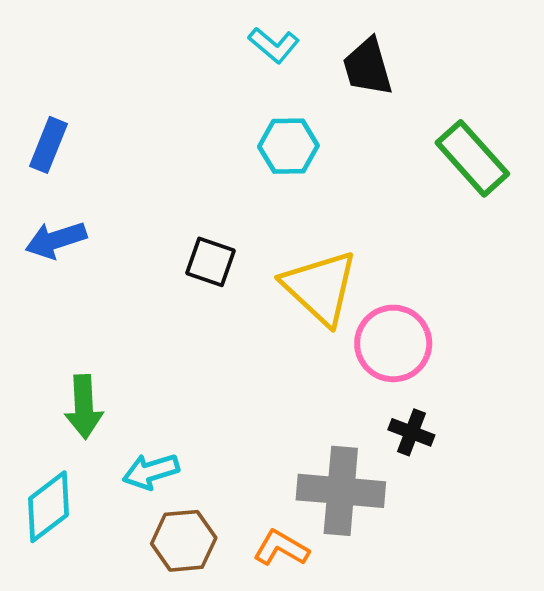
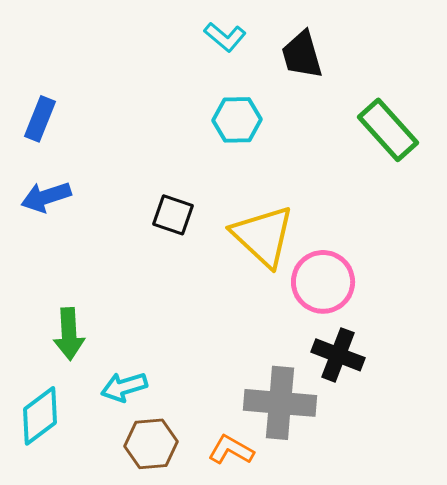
black cross: (411, 432) -> (338, 355), size x1.4

